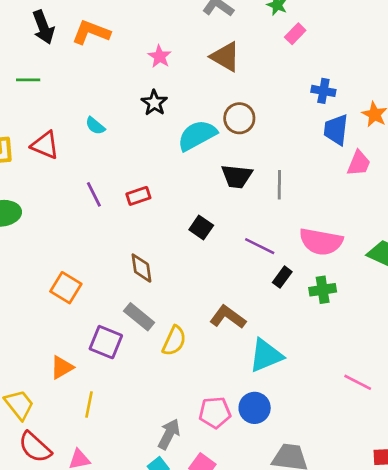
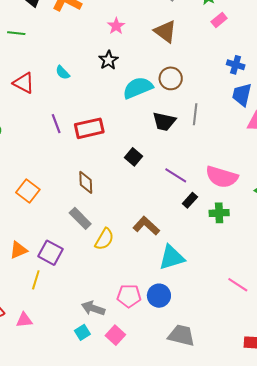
gray line: (279, 185) -> (195, 114), moved
red rectangle: (138, 196) -> (89, 128), size x1.6
purple square: (106, 342) -> (51, 253), moved
gray arrow: (169, 434) -> (93, 308), turned -105

